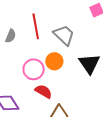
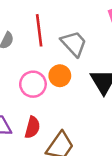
red semicircle: (43, 91) -> (32, 127), moved, turned 72

